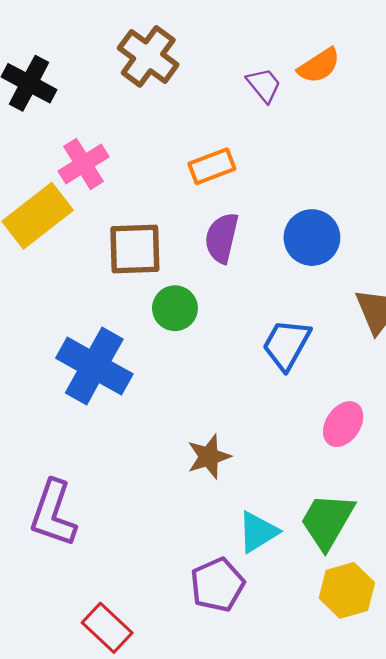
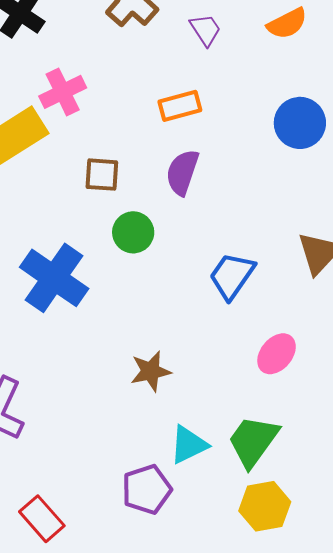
purple trapezoid: (264, 85) -> (205, 30), moved
blue circle: (312, 238) -> (300, 123), moved
brown square: (135, 249) -> (102, 175), size x0.7

